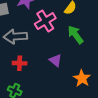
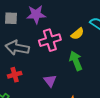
red cross: (20, 63) -> (15, 75), turned -32

